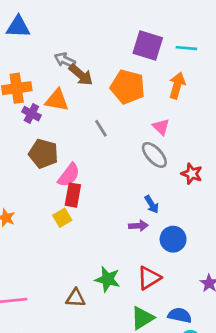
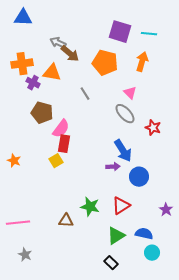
blue arrow: (152, 204) -> (123, 151), size x1.6

